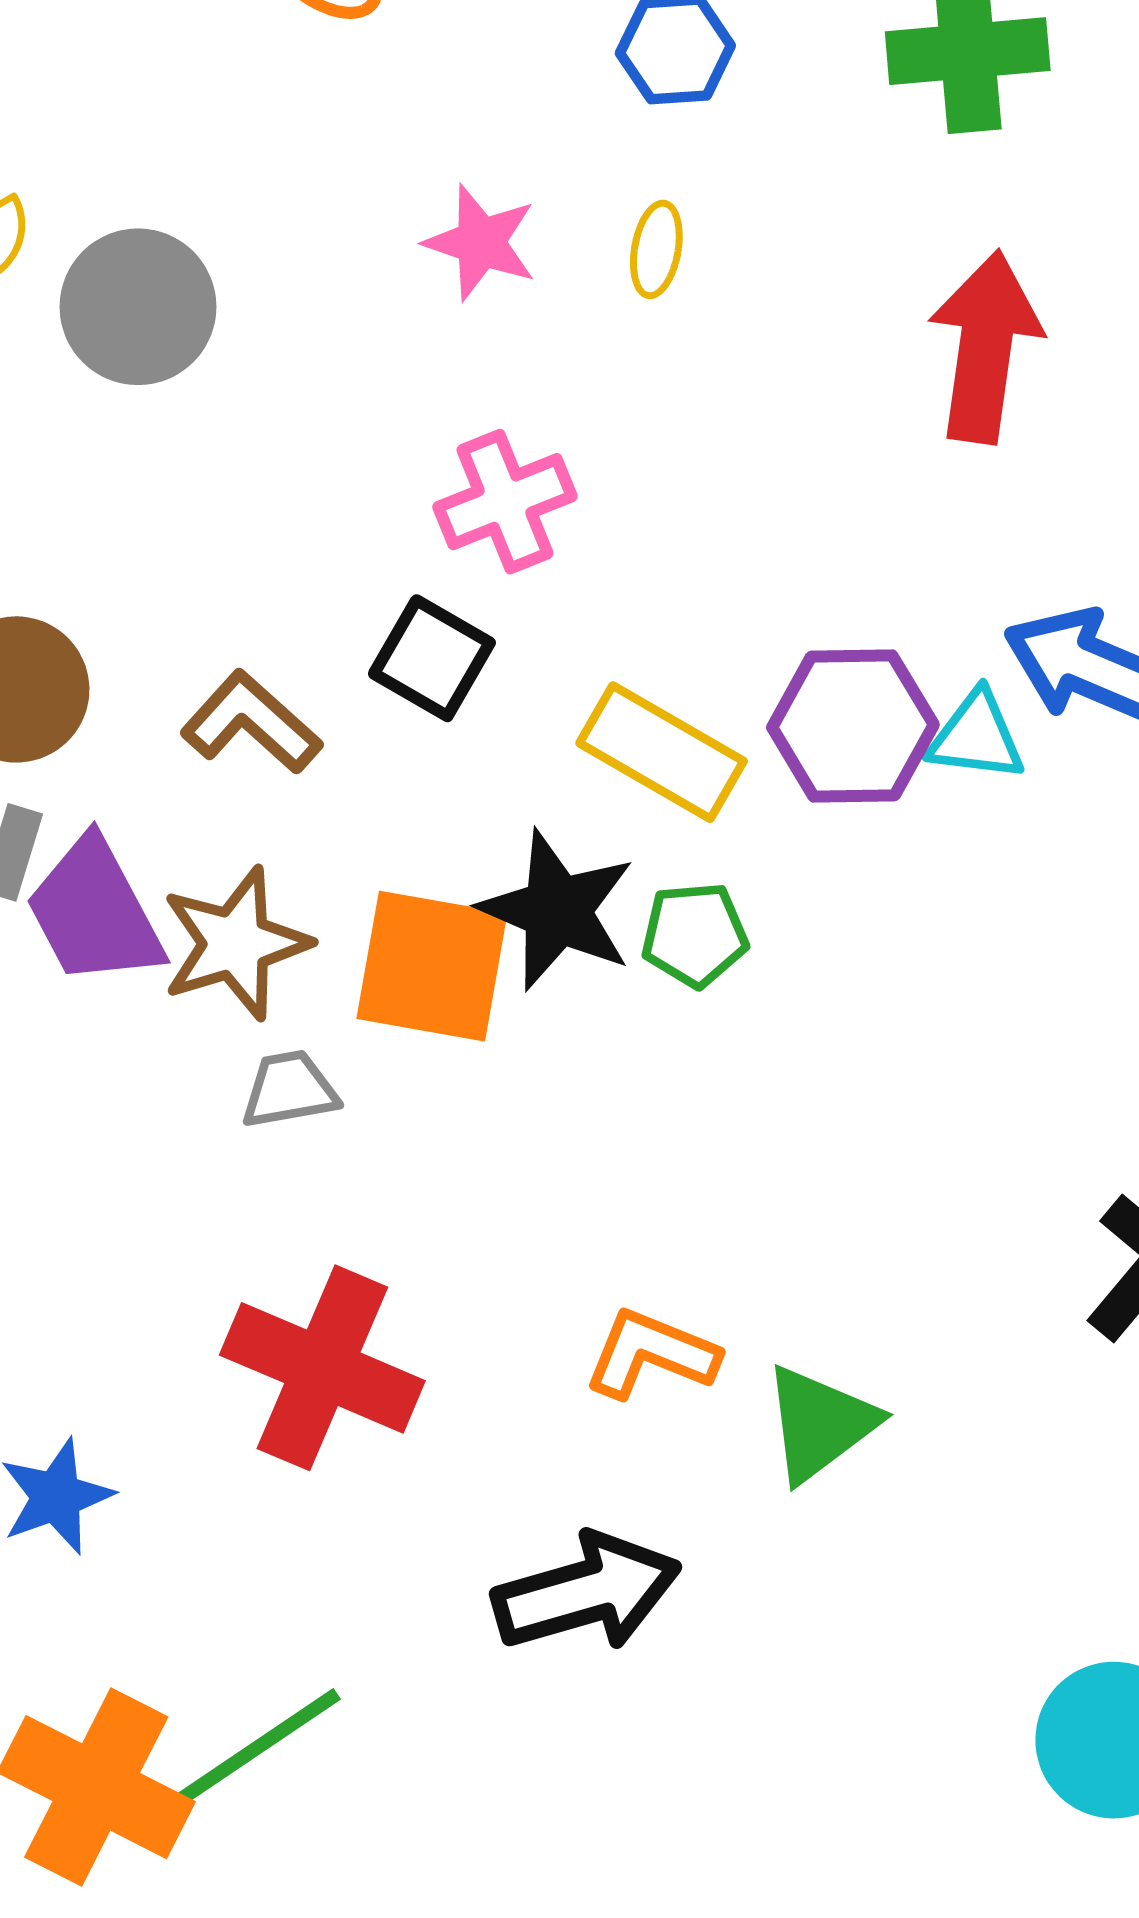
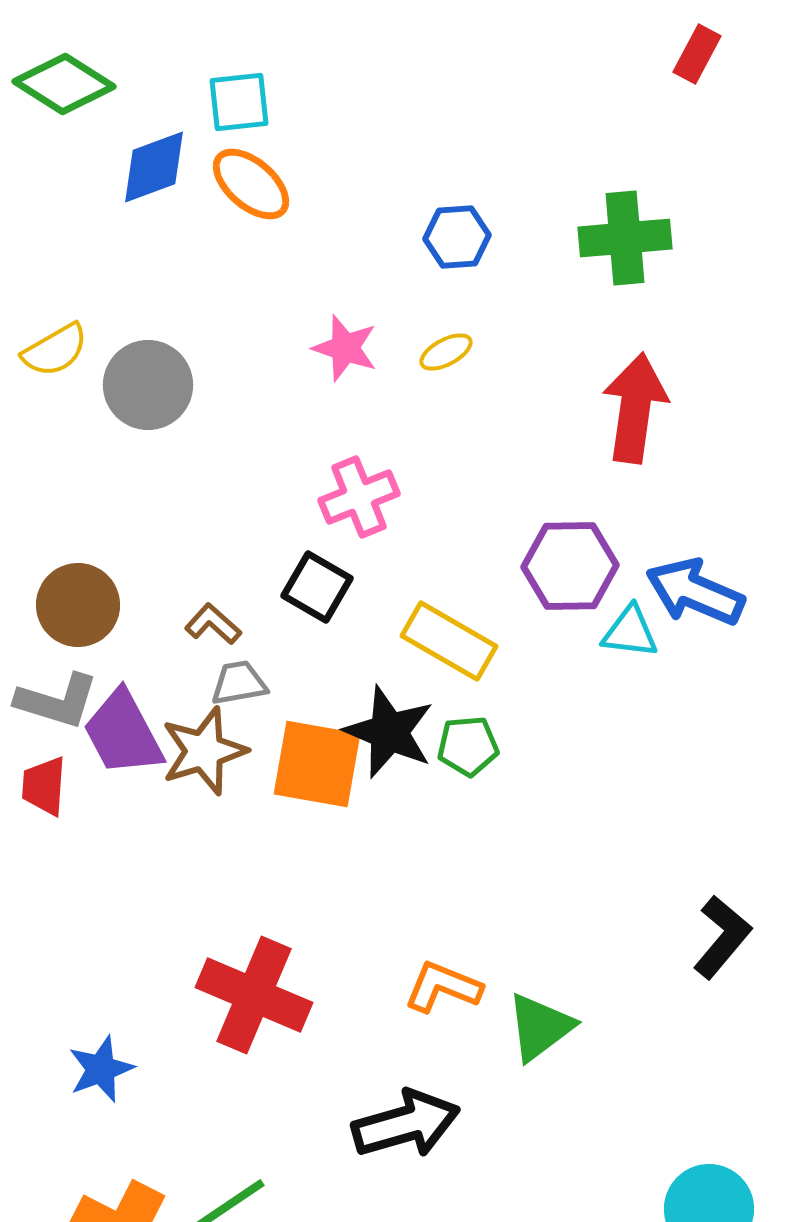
yellow ellipse: (656, 249) -> (446, 352), turned 52
brown L-shape: (251, 723) -> (213, 624), size x0.7
purple hexagon: (853, 726) -> (570, 566), moved
gray trapezoid: (289, 1090) -> (239, 683), moved

